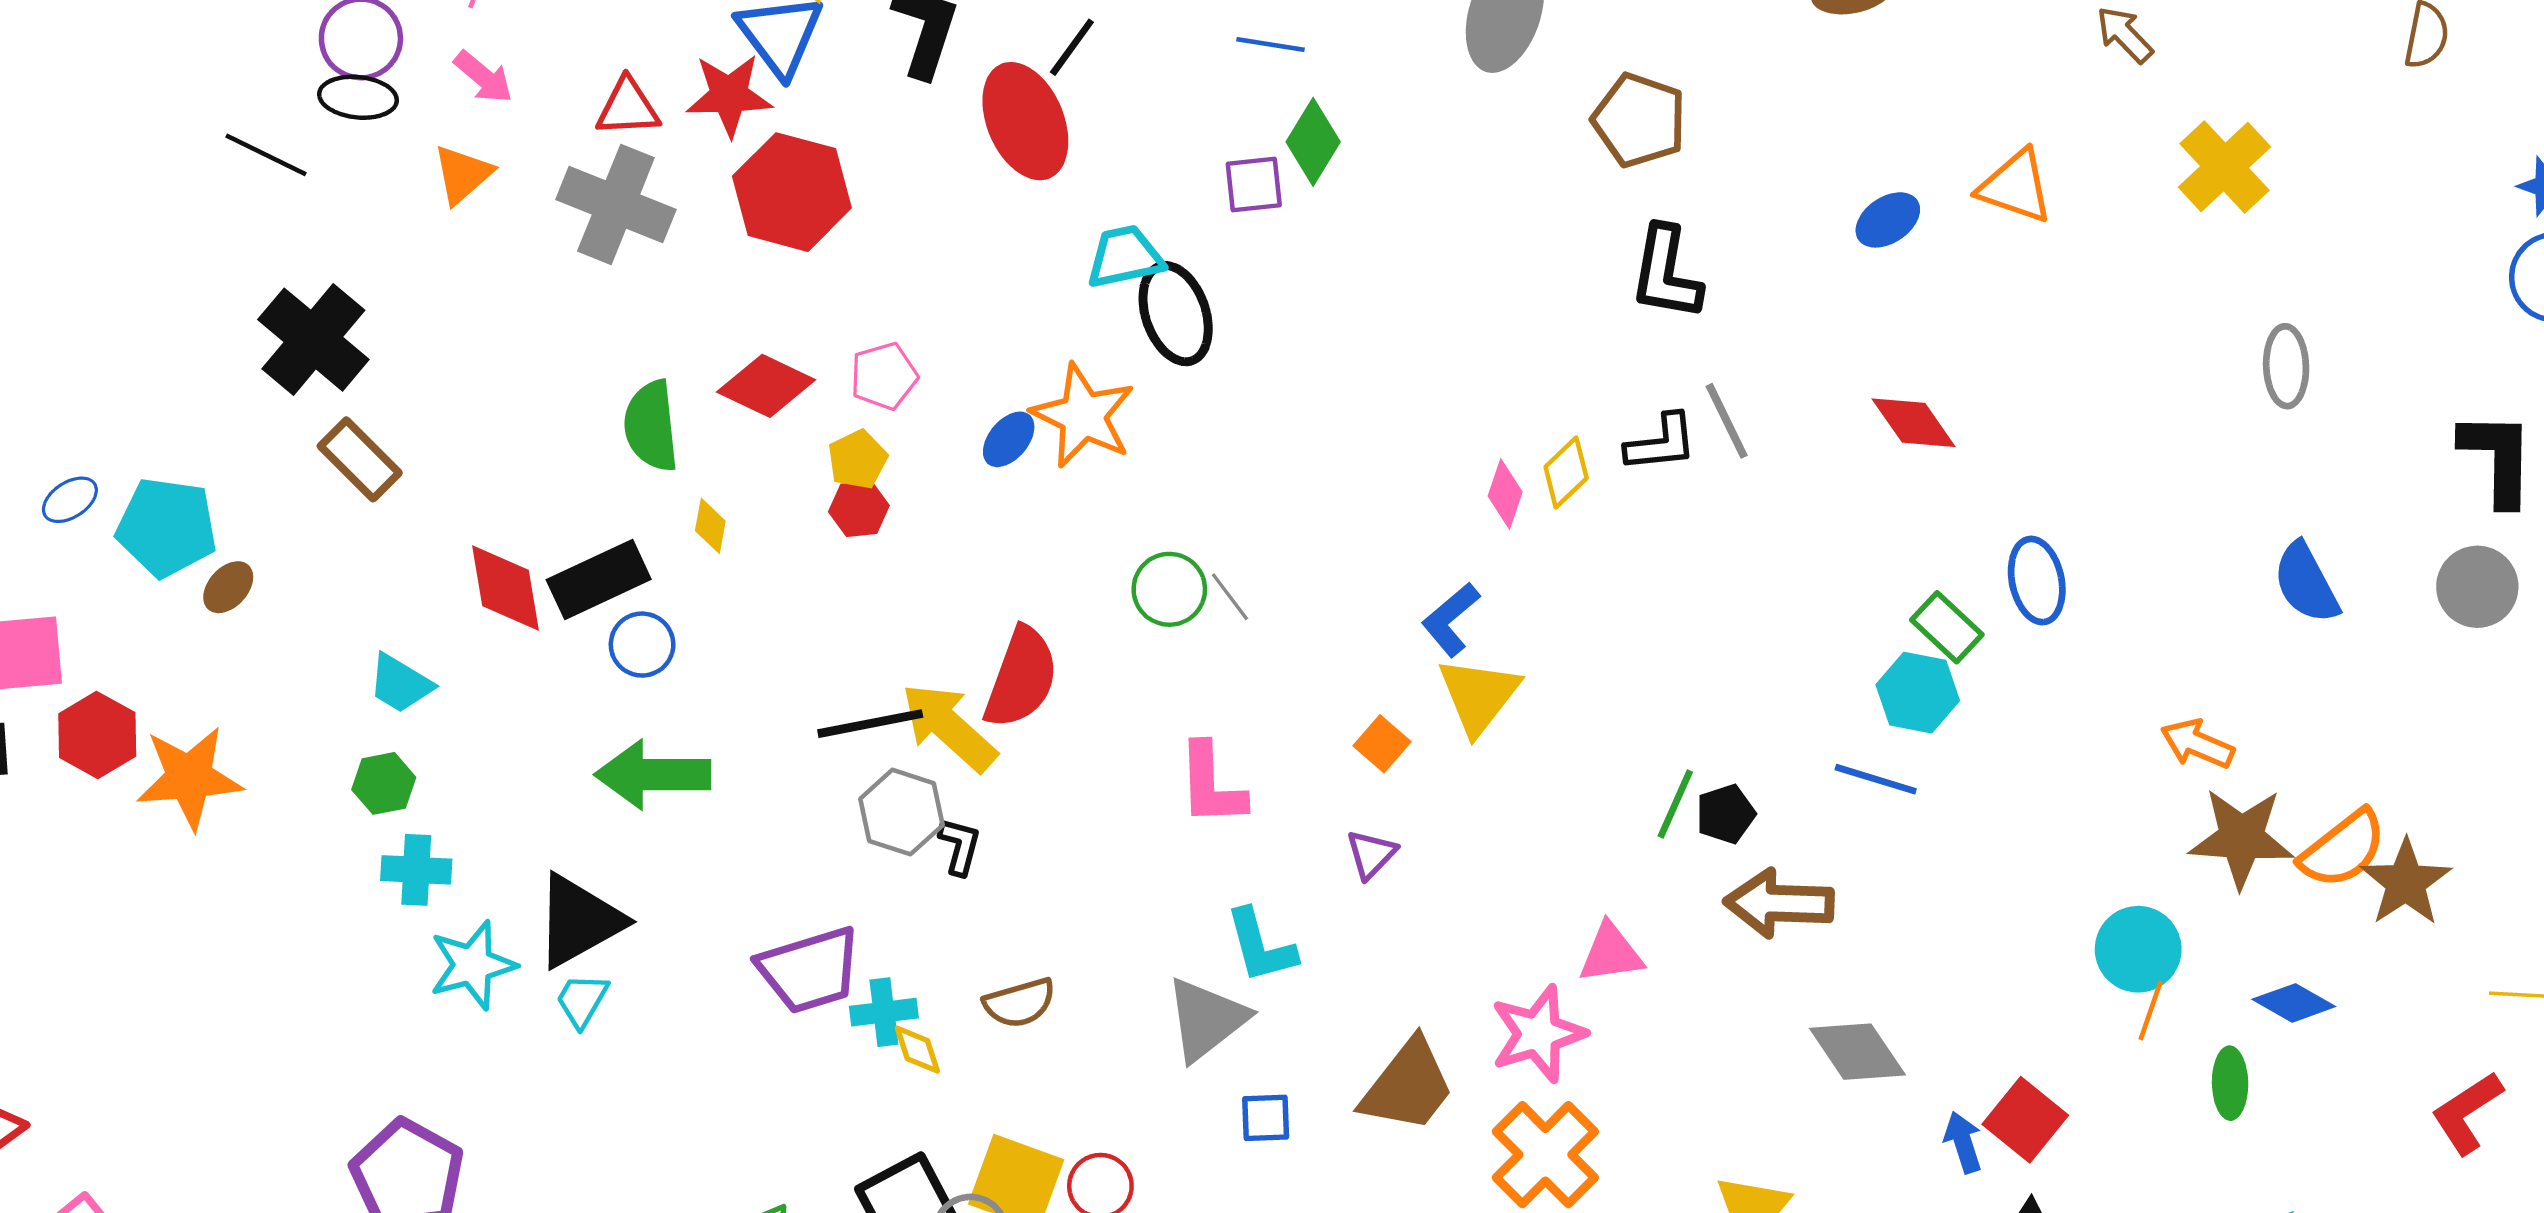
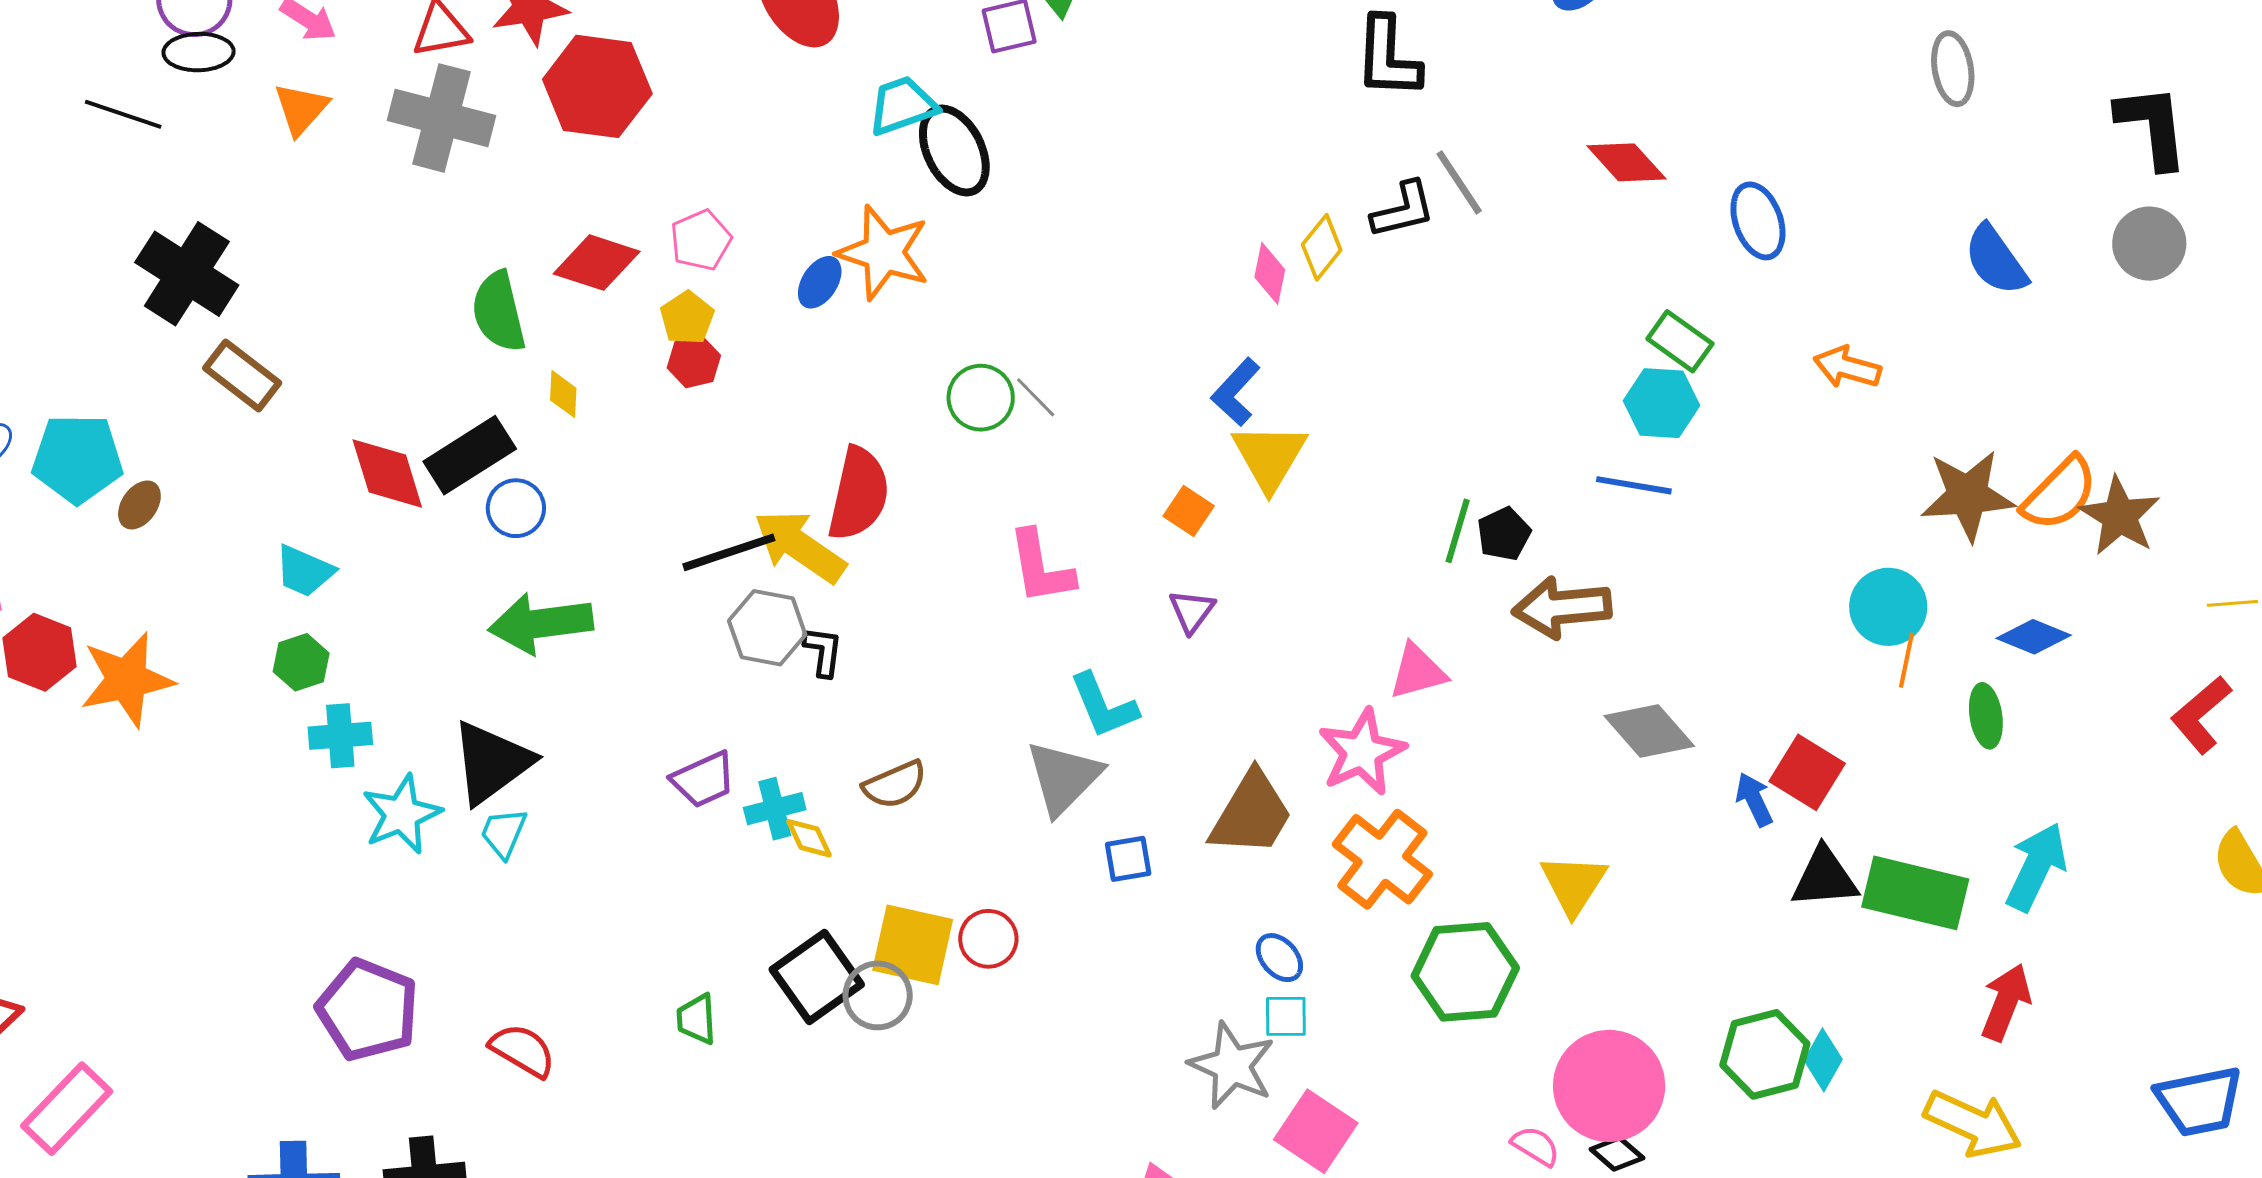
blue ellipse: (2037, 581) -> (1758, 221), moved
orange arrow: (2197, 744) -> (1847, 367), moved
purple trapezoid: (810, 970) -> (703, 780), size x0.7

